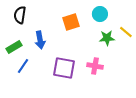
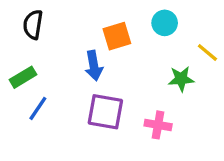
green star: (107, 38) -> (181, 79), moved
blue arrow: (40, 40) -> (94, 66), moved
pink cross: (95, 66) -> (158, 125), moved

